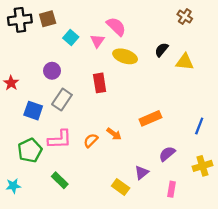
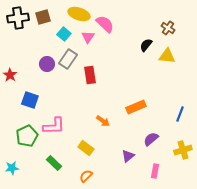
brown cross: (185, 17) -> (168, 28), moved
yellow ellipse: (125, 56) -> (79, 14), moved
gray rectangle: (62, 100) -> (68, 59), moved
orange semicircle: (91, 140) -> (86, 176), moved
yellow rectangle: (121, 187) -> (86, 148), moved

